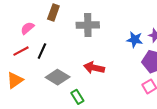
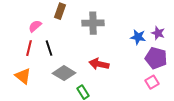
red line: (21, 51) -> (29, 48), turned -49
black line: (42, 51) -> (49, 48), turned -42
orange triangle: (15, 80) -> (23, 76), turned -48

